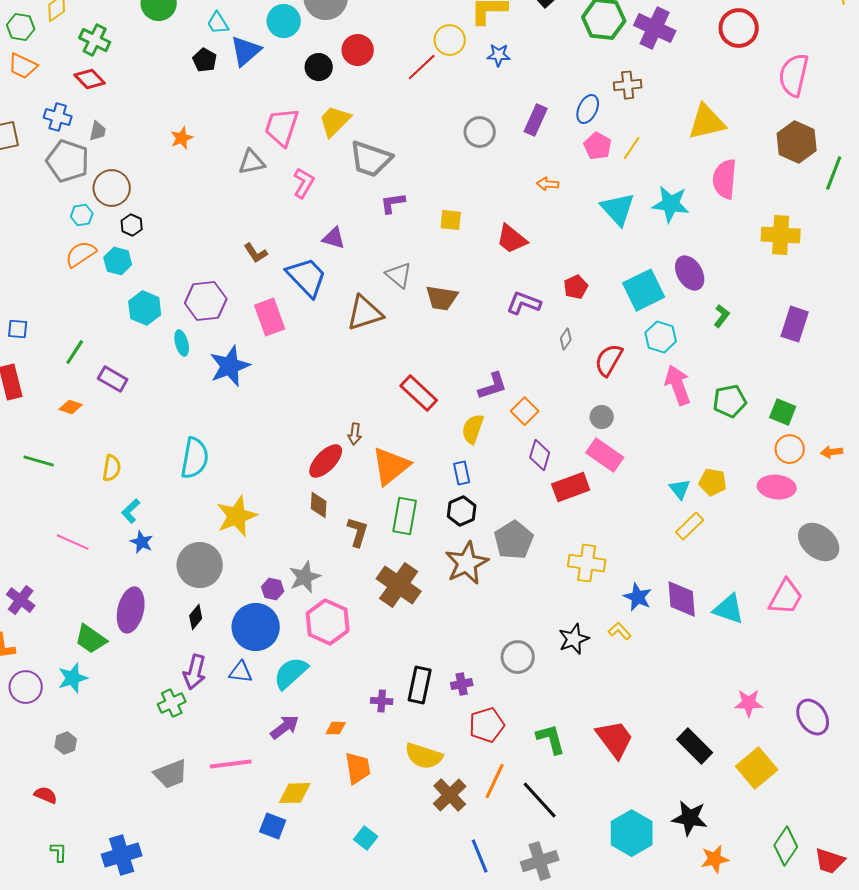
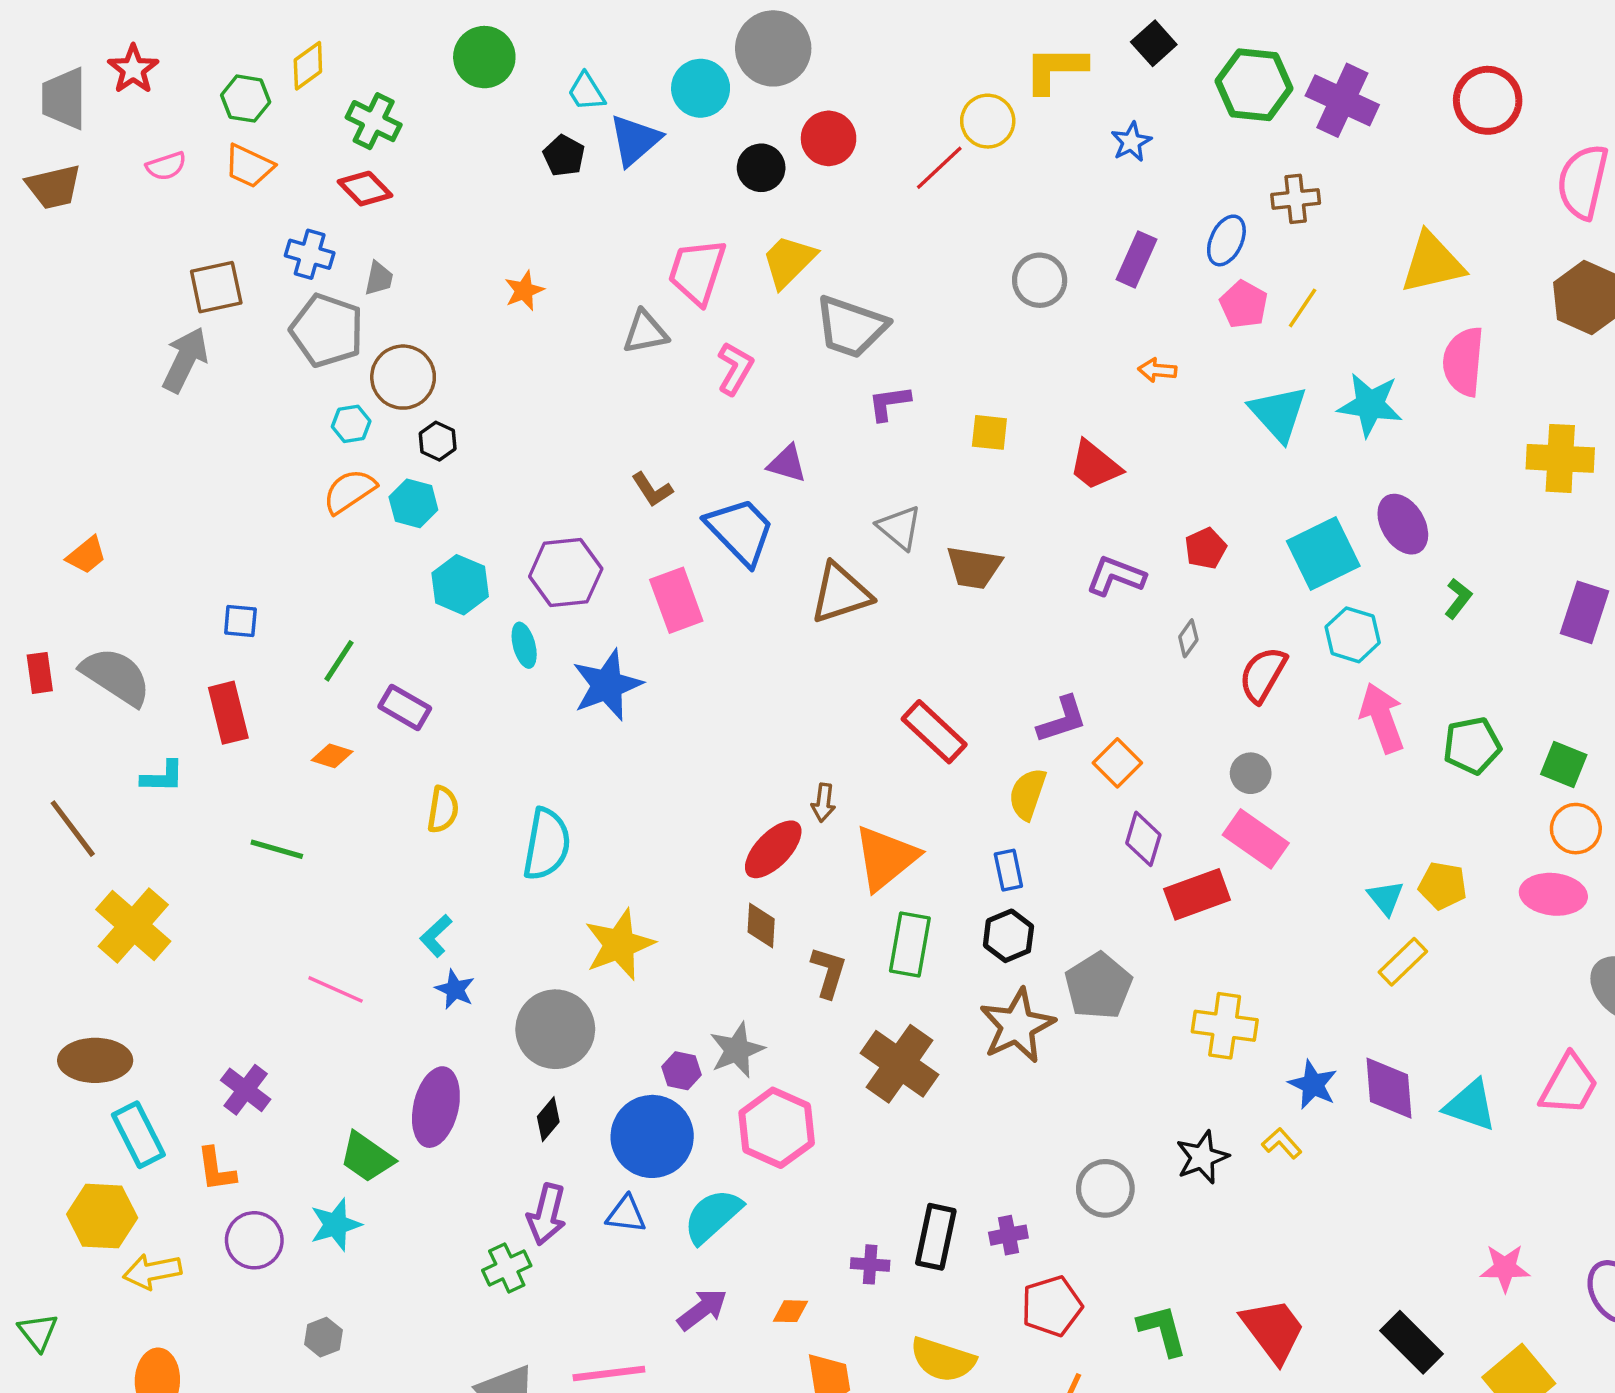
blue star: (499, 55) -> (1131, 142), moved, turned -30
yellow semicircle: (112, 468) -> (443, 810), moved

